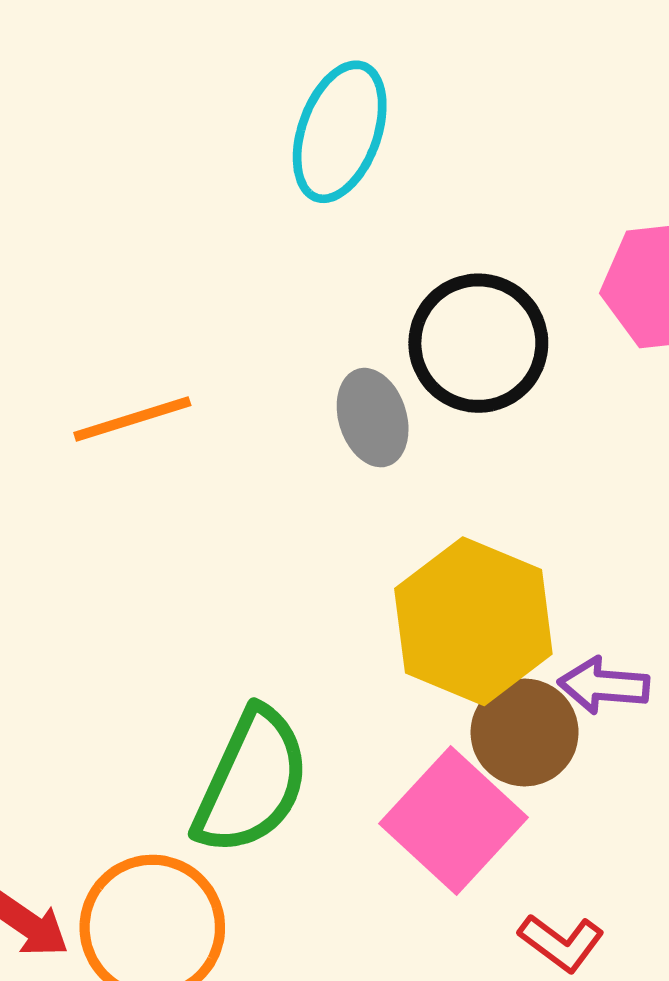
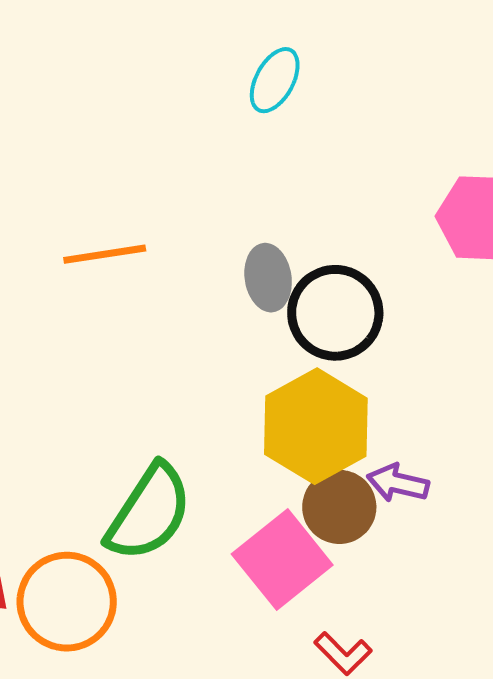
cyan ellipse: (340, 132) -> (275, 80), size x0.7
black circle: (478, 343) -> (335, 313), moved

